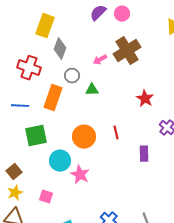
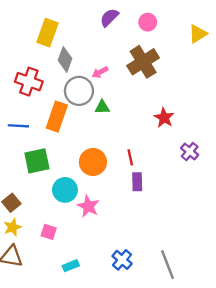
pink circle: (122, 14) -> (148, 22), moved
pink arrow: (100, 60) -> (100, 72), moved
gray circle: (72, 76) -> (79, 91), size x1.6
purple rectangle: (144, 154) -> (137, 182), moved

